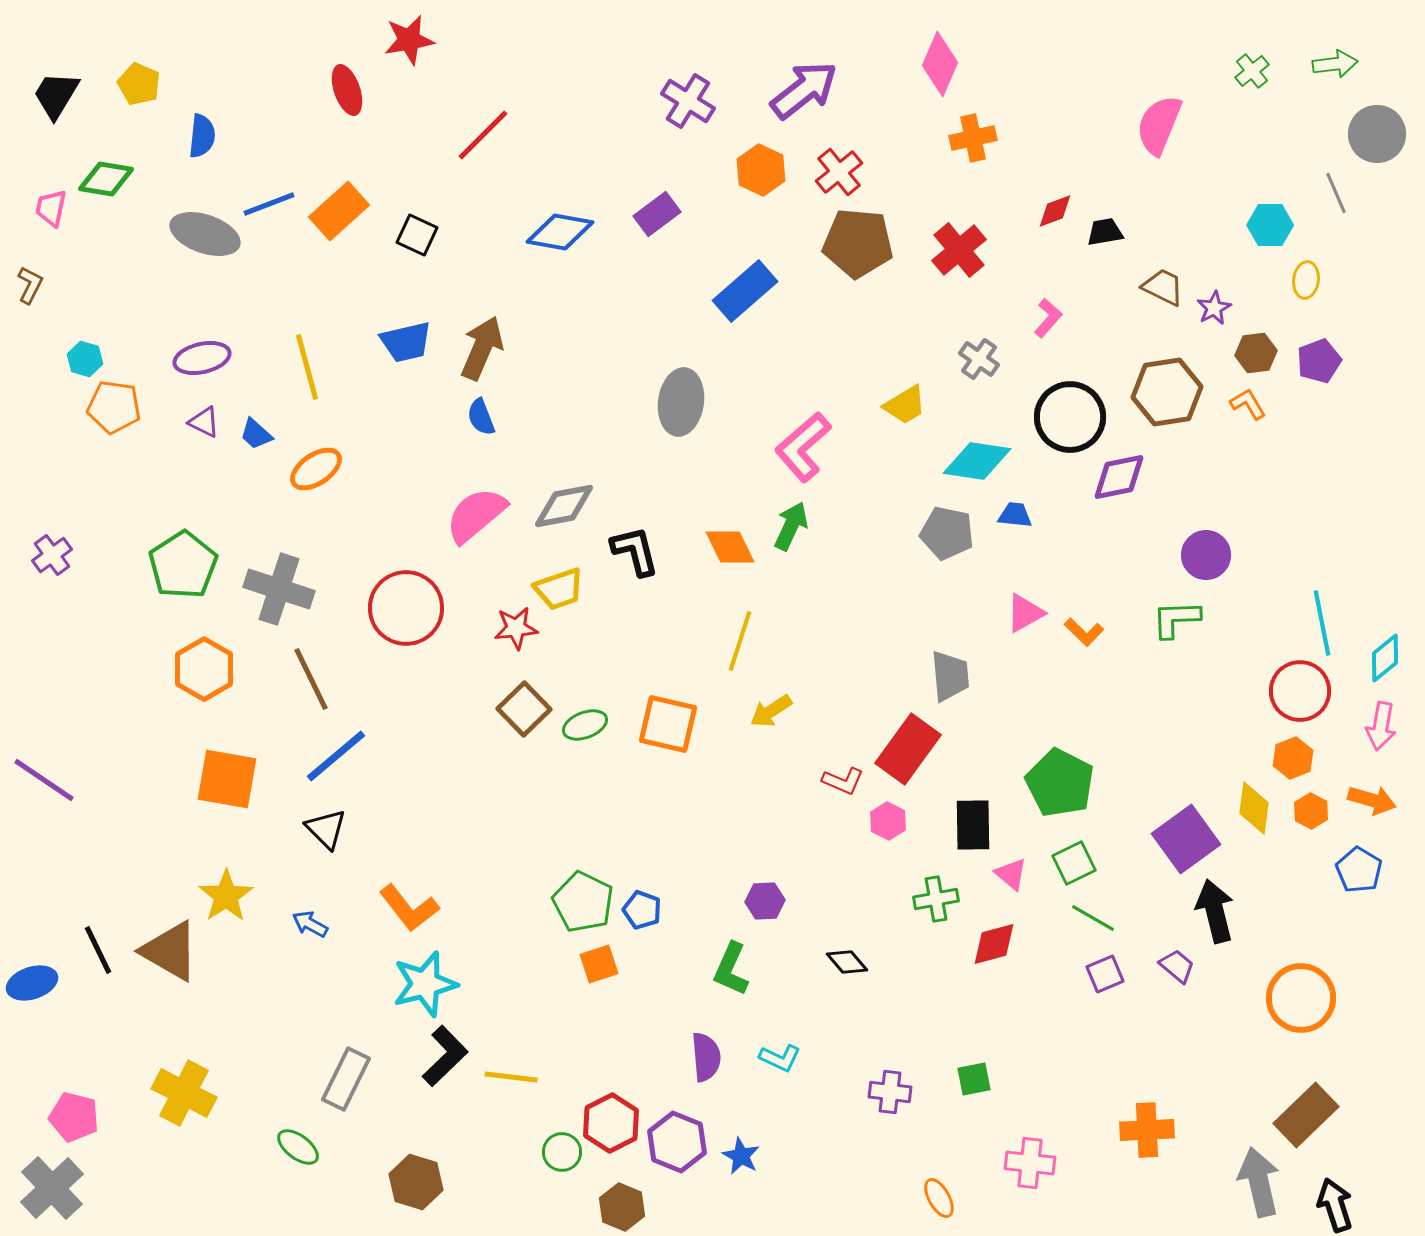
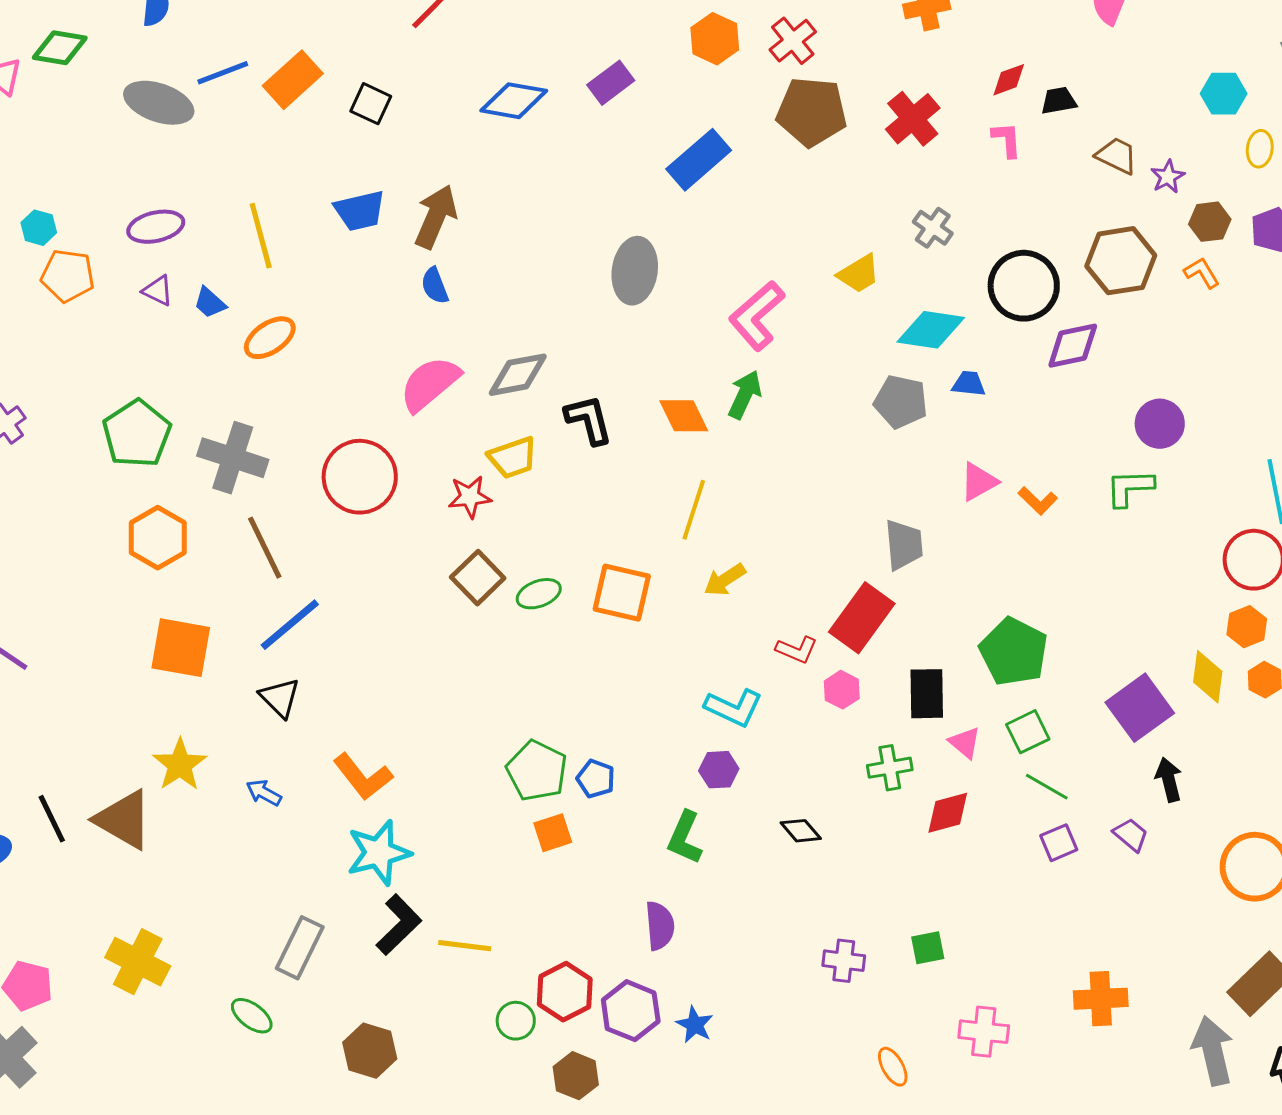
pink L-shape: (1048, 318) -> (1007, 140), moved, turned -45
black arrow: (1215, 911) -> (1169, 780), size x0.7
cyan L-shape: (780, 1058) -> (734, 708), moved, size x1.4

